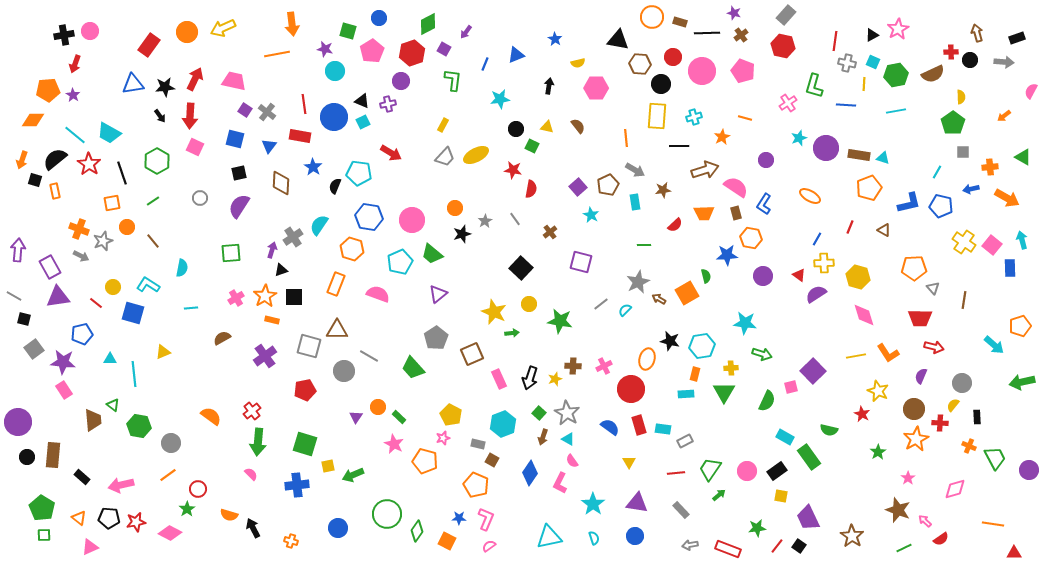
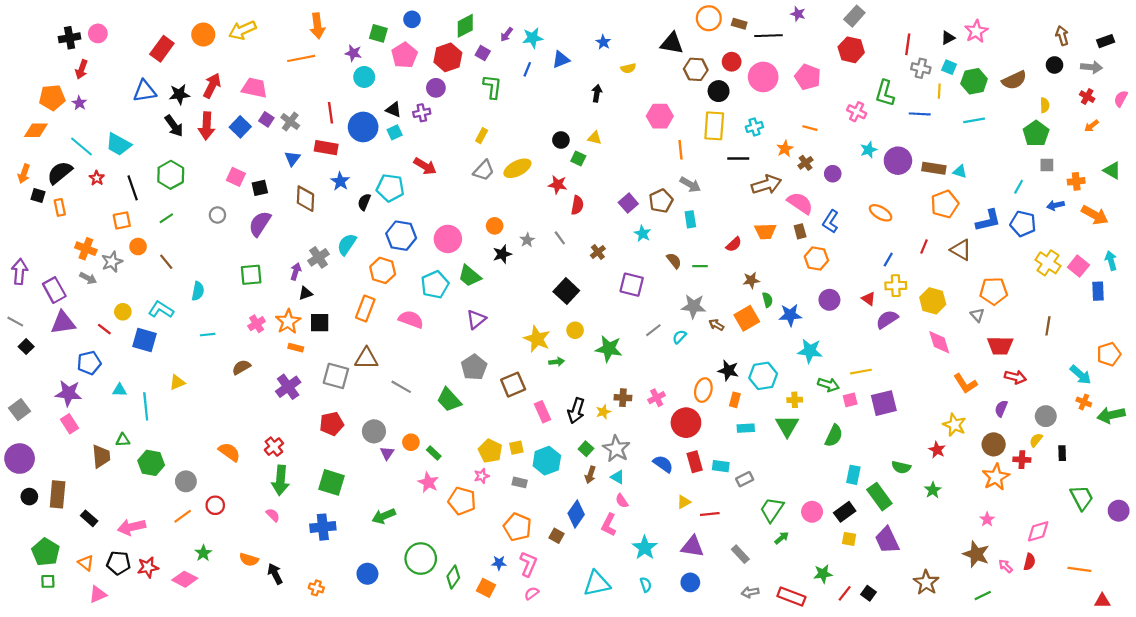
brown cross: (741, 35) -> (806, 163), moved
red cross: (951, 52) -> (1087, 97), moved, turned 32
pink hexagon: (596, 88) -> (660, 116), moved
cyan star: (500, 99) -> (533, 38), moved
pink cross: (788, 103) -> (857, 112), turned -30
black arrow: (160, 116) -> (174, 126), size x1.5
brown semicircle: (578, 126) -> (674, 261), moved
blue square: (235, 139) -> (240, 127), moved, turned 30
pink square: (195, 147) -> (236, 177), moved
red star: (89, 164) -> (97, 178), size x0.6
brown star: (663, 190) -> (751, 280), moved
brown triangle: (884, 230) -> (961, 250), size x1.5
blue star: (727, 255) -> (790, 315), moved
gray star: (638, 282) -> (694, 306), turned 30
gray triangle: (933, 288) -> (977, 315), moved
black square: (24, 319) -> (26, 347), turned 32
gray square: (34, 349) -> (20, 410), moved
yellow line: (856, 356) -> (861, 372), moved
gray circle: (344, 371) -> (374, 431), moved
purple square: (813, 371) -> (884, 403), turned 30
orange rectangle: (695, 374) -> (735, 400), moved
pink square: (791, 387) -> (850, 400), moved
green triangle: (113, 405) -> (123, 440), turned -40
cyan rectangle: (785, 437) -> (853, 475), turned 72
orange cross: (969, 446) -> (1084, 402), moved
green star: (878, 452) -> (933, 490), moved
brown square: (492, 460) -> (557, 536), moved
yellow triangle: (629, 462) -> (684, 502), turned 32
yellow square: (328, 466) -> (516, 448), moved
red line: (676, 473) -> (710, 514), moved
red circle: (198, 489) -> (215, 505), moved
purple trapezoid: (808, 518) -> (887, 540), moved
red semicircle: (941, 539) -> (1029, 562), moved, turned -42

